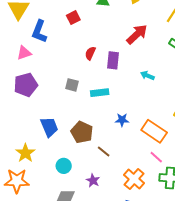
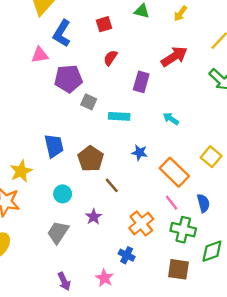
red semicircle: (90, 53) -> (110, 58), moved
cyan arrow: (147, 76) -> (171, 119), moved
purple pentagon: (26, 85) -> (68, 79), moved

